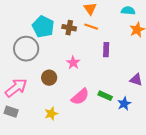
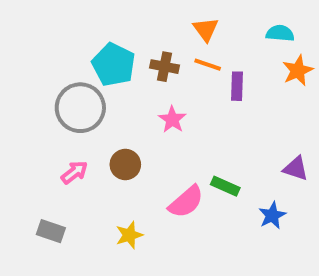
purple rectangle: (106, 50) -> (237, 86), moved
pink star: (73, 63) -> (172, 119), moved
pink arrow: (16, 88) -> (74, 172), moved, size x0.6
green rectangle: (105, 96) -> (225, 186), moved

